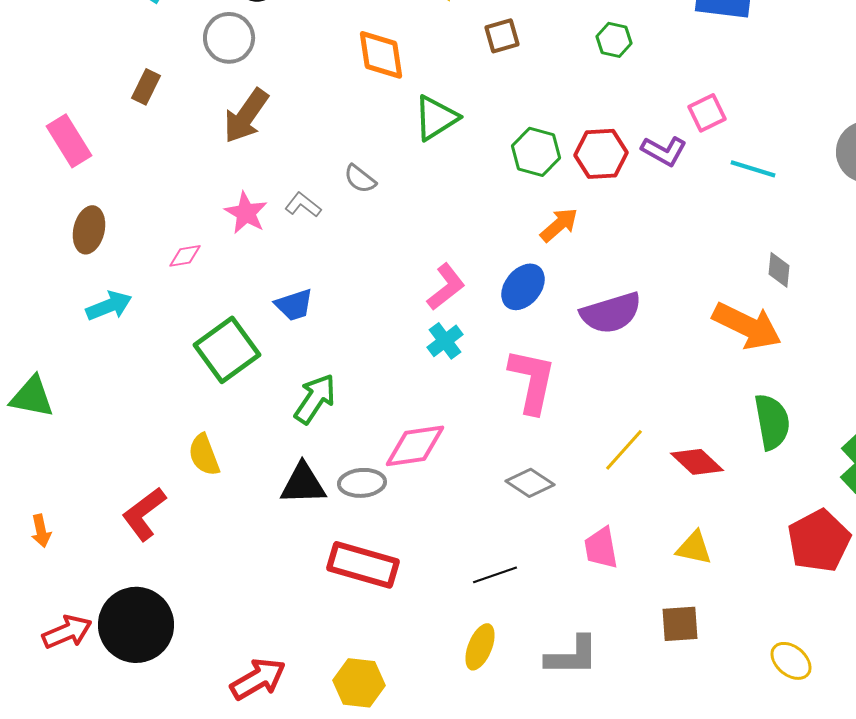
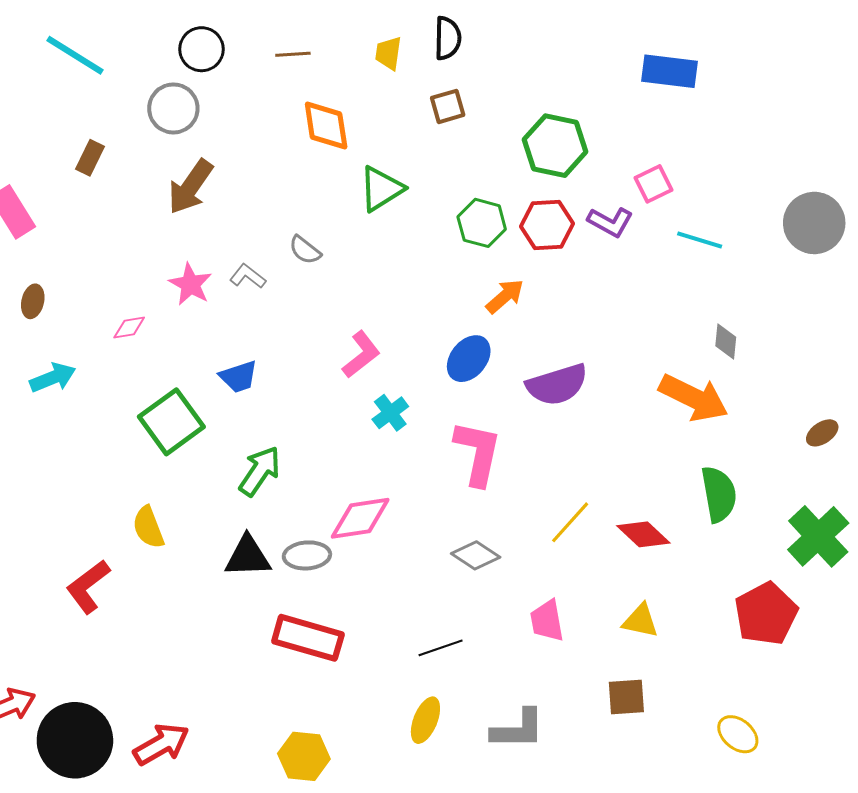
green hexagon: (614, 40) -> (555, 146), moved, size x1.8
brown ellipse: (89, 230) -> (33, 301), size x0.7
pink L-shape: (446, 287) -> (361, 355), moved
black circle: (136, 625) -> (75, 740), moved
red arrow: (258, 679) -> (161, 744), moved

